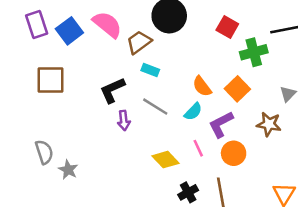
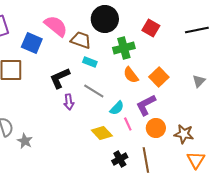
blue square: (69, 31) -> (32, 43), moved, turned -30
brown trapezoid: (139, 42) -> (81, 40), turned 55
green cross: (254, 52) -> (124, 48), moved
cyan semicircle: (193, 112) -> (117, 108), moved
brown star: (269, 124) -> (184, 134), moved

